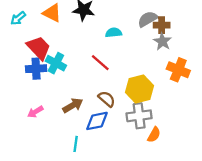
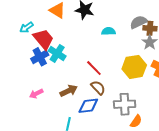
cyan arrow: (18, 18) -> (26, 27), moved
red line: (100, 63) -> (94, 68), moved
blue cross: (36, 69) -> (40, 57), turned -30
yellow hexagon: (140, 89) -> (134, 67), moved

